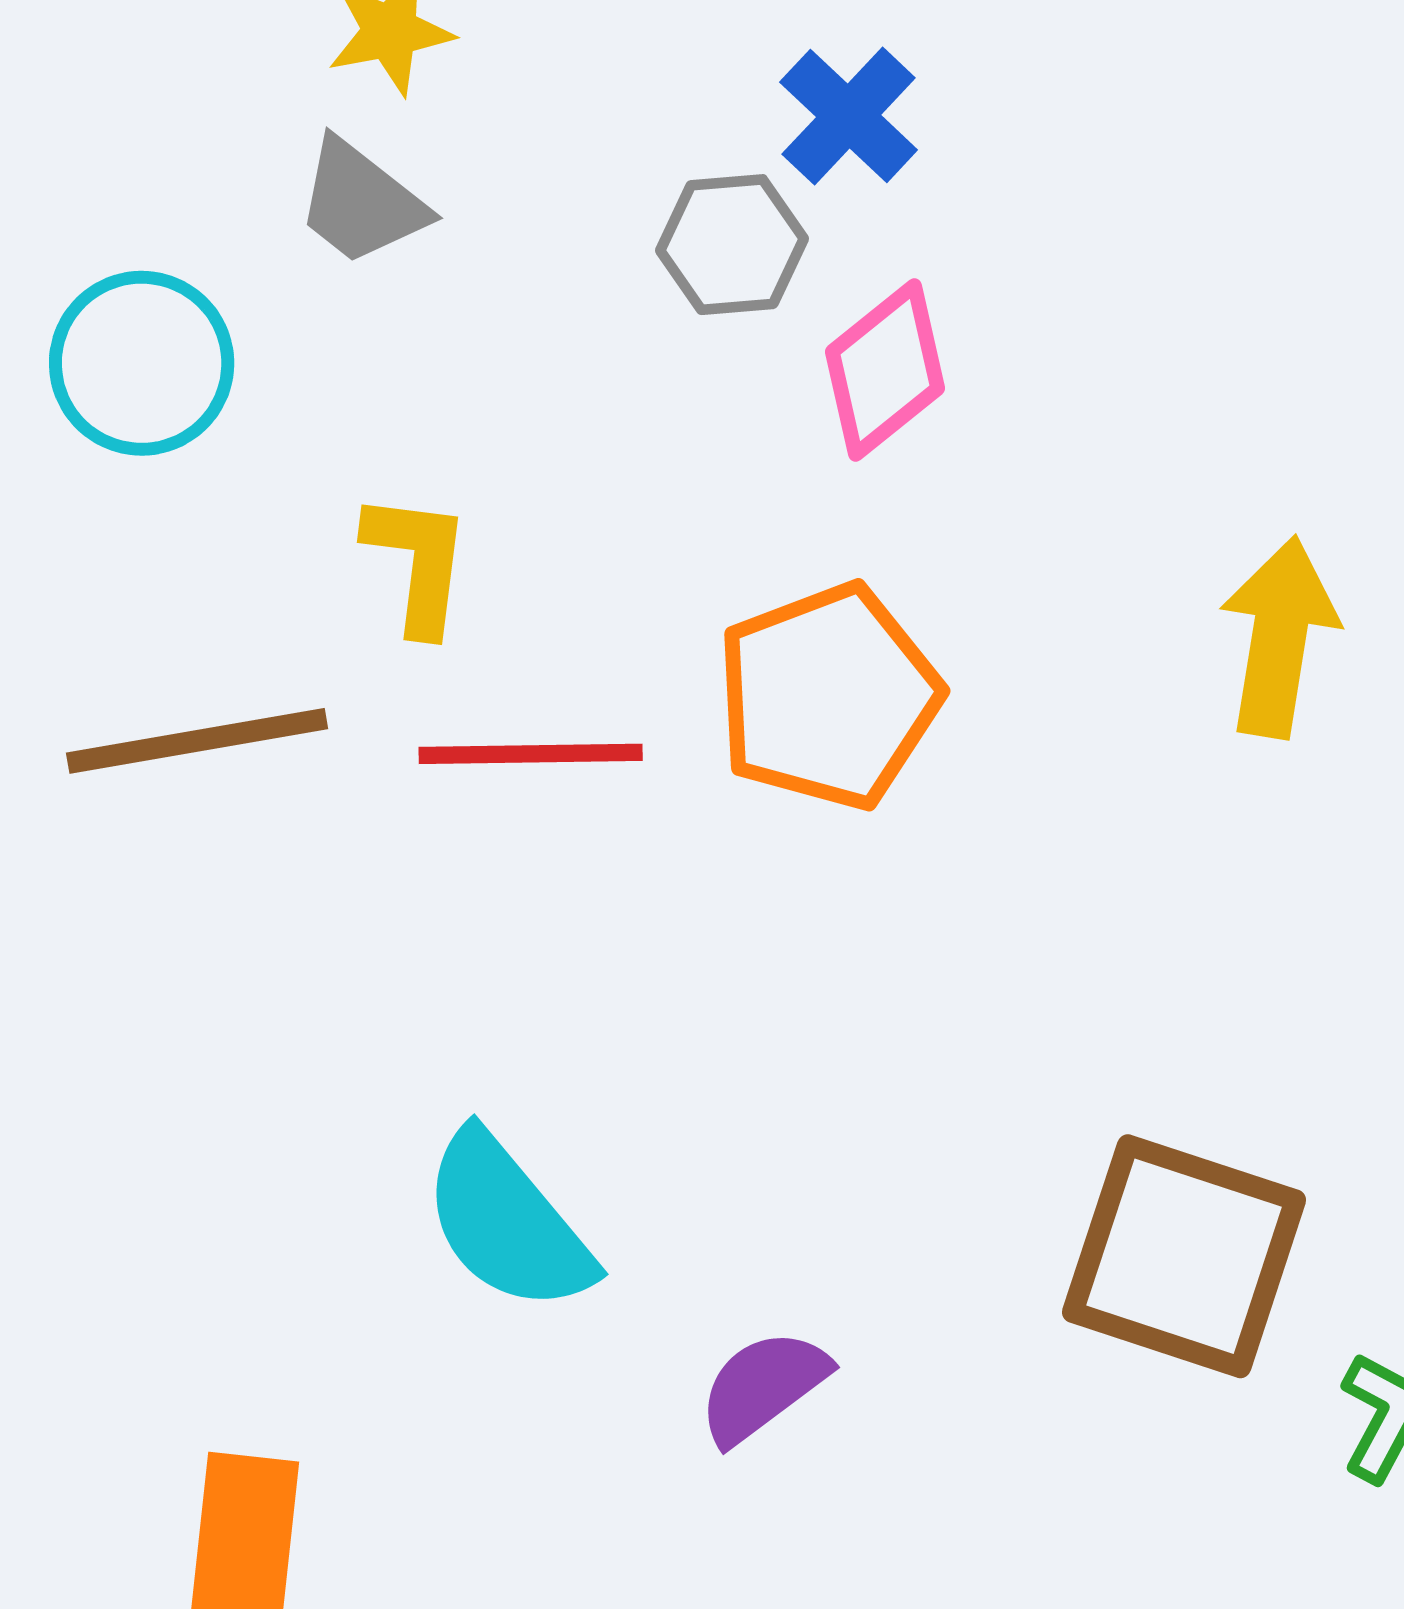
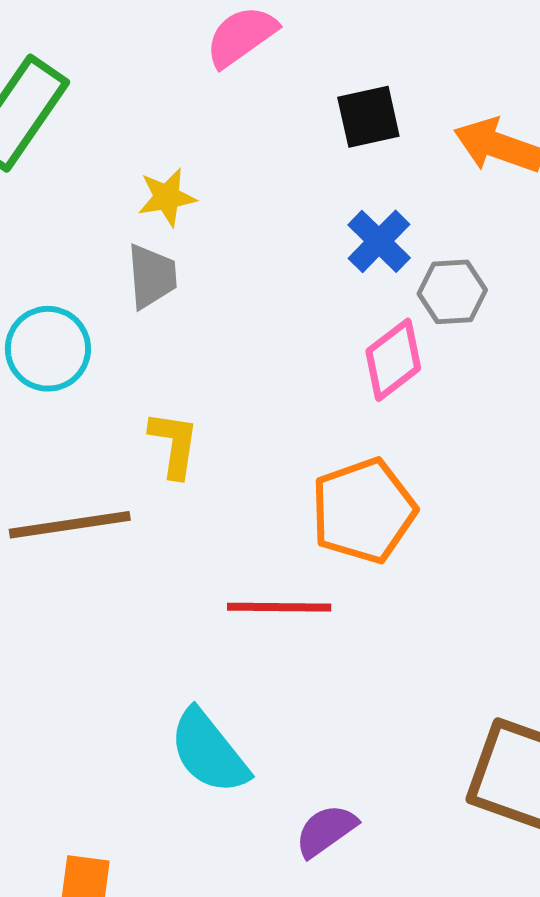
gray trapezoid: (361, 202) -> (152, 276), turned -134
gray hexagon: (732, 245) -> (452, 292), moved
red line: (531, 754) -> (279, 607), moved

